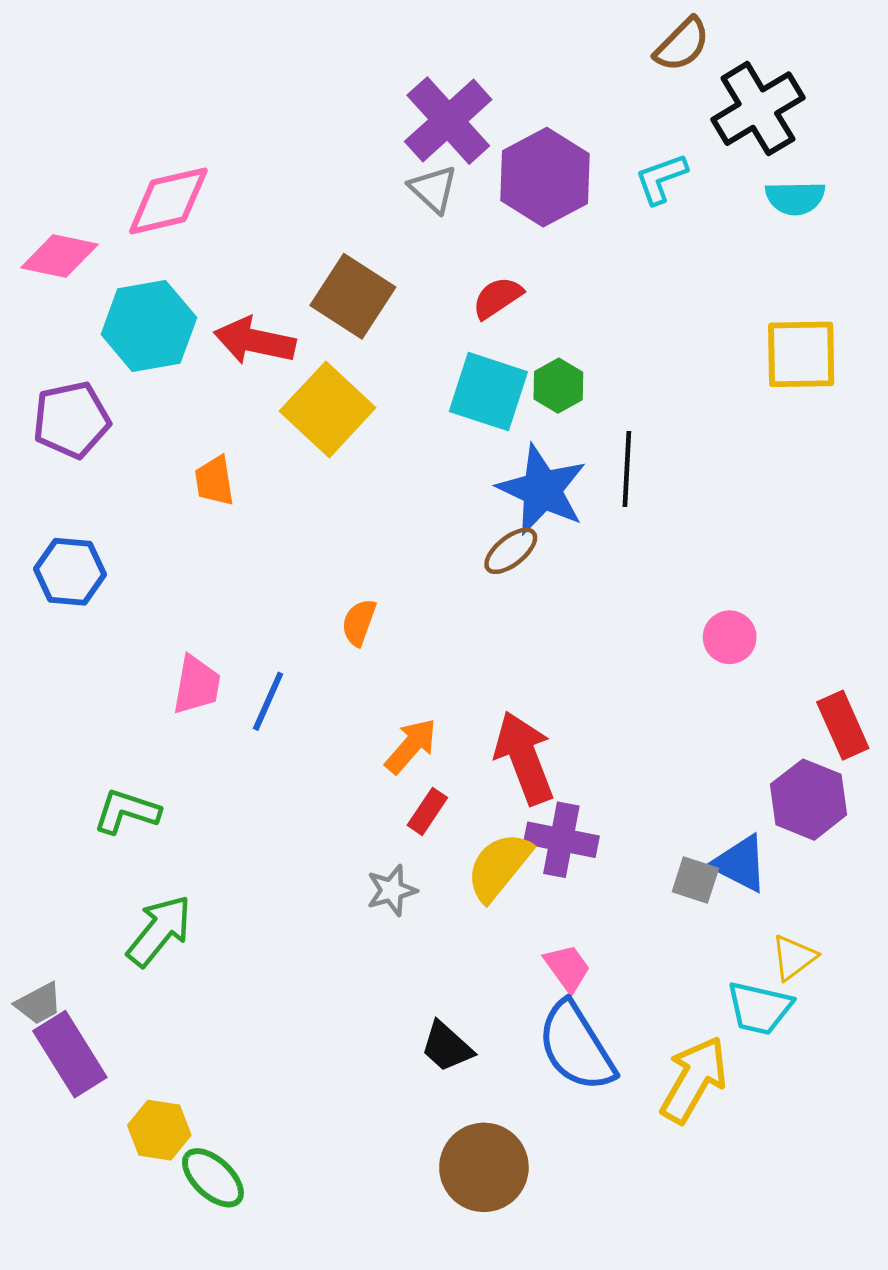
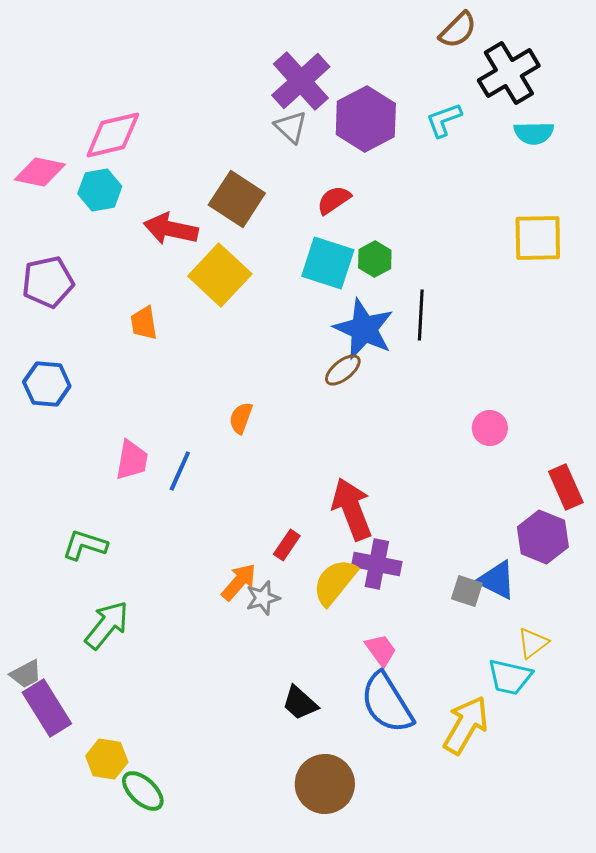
cyan hexagon: (149, 326) -> (100, 190), moved, size x0.7
orange arrow: (411, 746) -> (239, 582), moved

